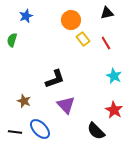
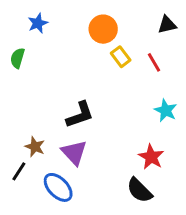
black triangle: (107, 13) -> (167, 25), moved
purple triangle: (66, 105) -> (74, 153), moved
red star: (114, 110) -> (151, 157), moved
black line: (15, 132) -> (19, 171), moved, turned -64

